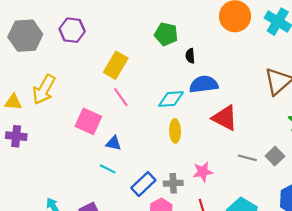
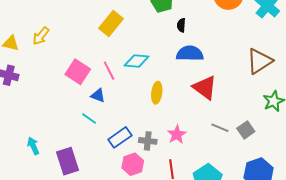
yellow arrow: (44, 90) -> (41, 36), size x0.7
pink line: (121, 97) -> (109, 71), moved
cyan diamond: (171, 99) -> (137, 61), moved
pink star: (203, 172) -> (177, 134), turned -30

